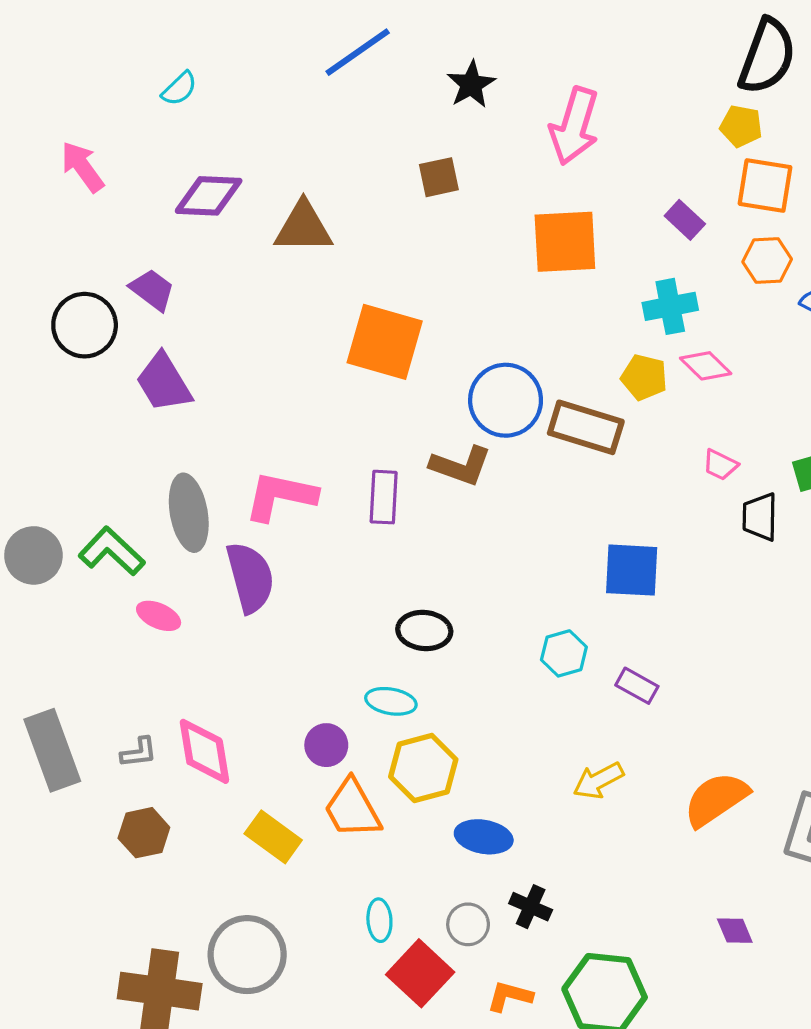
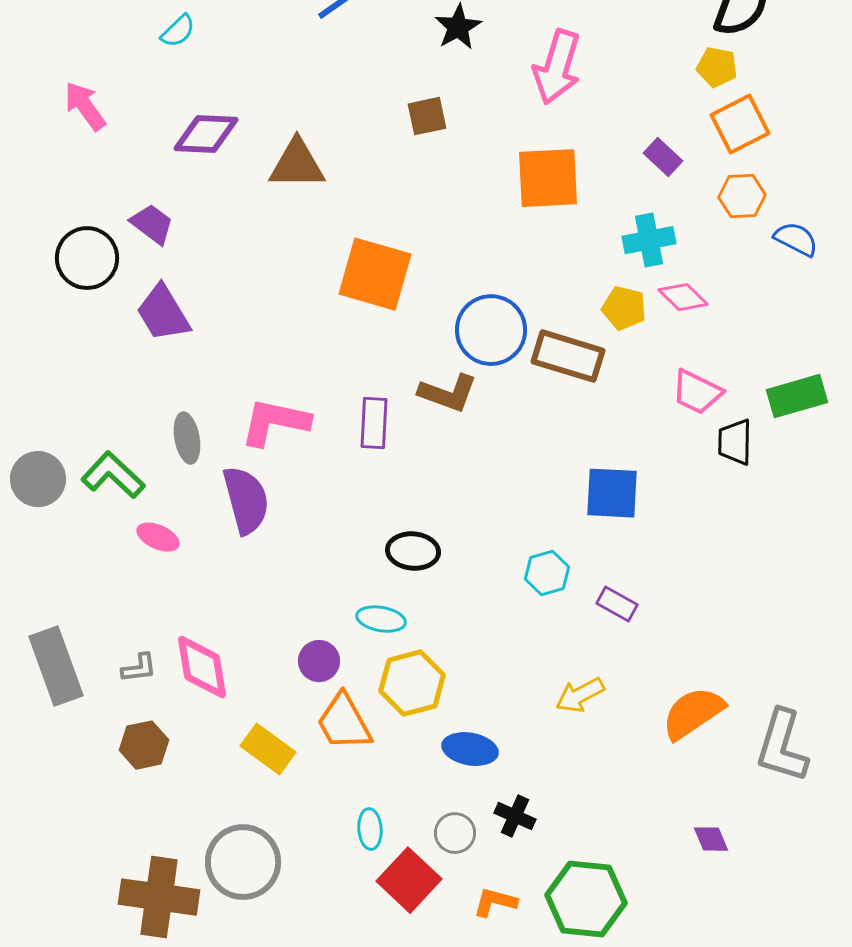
orange square: (765, 185) -> (740, 124), turned -36
pink trapezoid: (720, 465) -> (697, 392), size x1.5
gray ellipse: (189, 513) -> (187, 438), size x0.7

